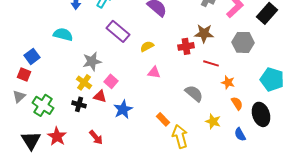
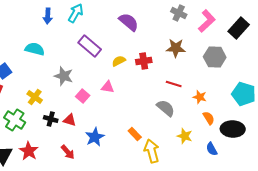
red cross: (186, 46) -> (144, 61), moved
gray star: (92, 61) -> (64, 76), turned 30
red line: (211, 63) -> (174, 84), moved
pink triangle: (154, 72) -> (108, 87), moved
yellow cross: (84, 82) -> (35, 97), moved
red triangle: (100, 96) -> (70, 120), moved
blue star: (123, 109) -> (95, 137), moved
black ellipse: (261, 114) -> (233, 129), turned -70

